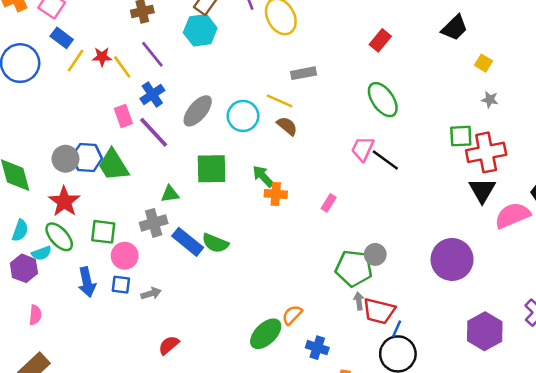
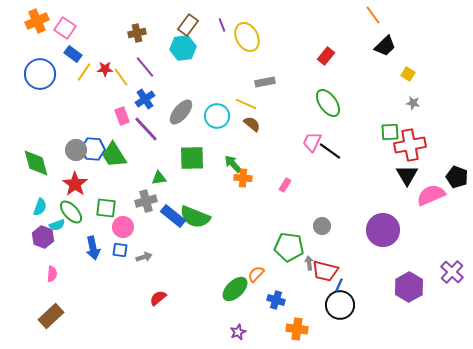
green semicircle: (215, 243) -> (195, 217), size x1.4
green pentagon: (354, 268) -> (289, 247), moved

